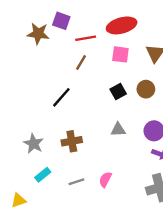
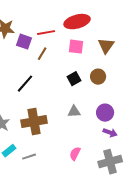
purple square: (61, 21) -> (24, 42), moved
brown cross: (72, 141) -> (34, 122), size x1.4
pink semicircle: (105, 179) -> (75, 154), moved
gray line: (76, 182) -> (29, 157), moved

